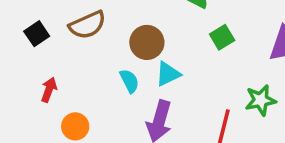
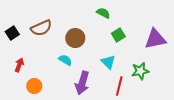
cyan triangle: (168, 74) -> (108, 62), moved, turned -49
cyan semicircle: (129, 81) -> (65, 60), turned -32

